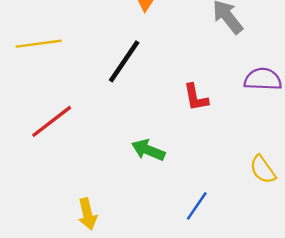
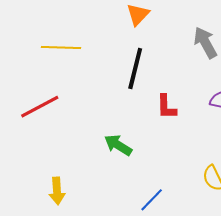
yellow line: (39, 44) -> (61, 48), moved
black line: (124, 61) -> (135, 68), moved, turned -30

